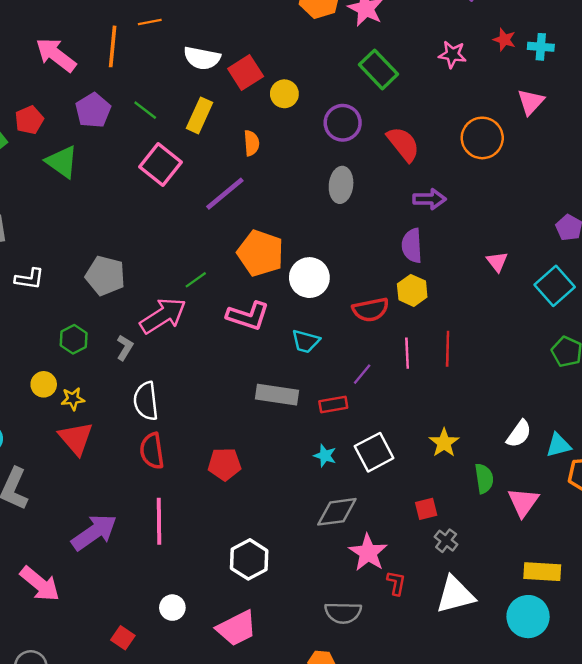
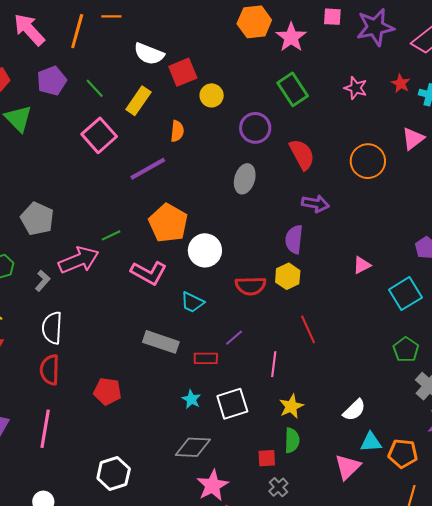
pink triangle: (497, 262) -> (362, 265), turned 30
red line: (448, 349) -> (308, 329), turned -36
pink line: (407, 353) -> (274, 364), moved
cyan triangle: (558, 445) -> (371, 442), moved
green semicircle: (484, 478) -> (292, 440), moved

